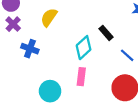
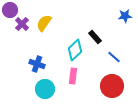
purple cross: (13, 24) -> (22, 24), moved
blue cross: (30, 49) -> (37, 64), moved

